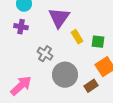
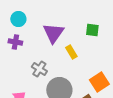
green square: (98, 42) -> (92, 30), moved

